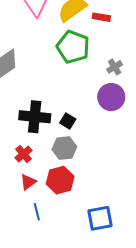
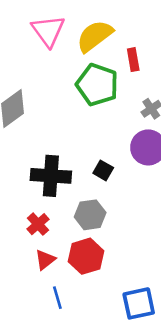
red rectangle: (101, 17) -> (133, 60), moved, turned 72
black square: (68, 121) -> (103, 170), moved

